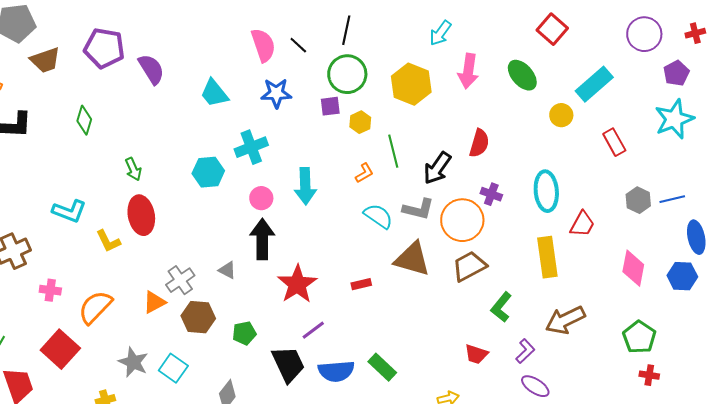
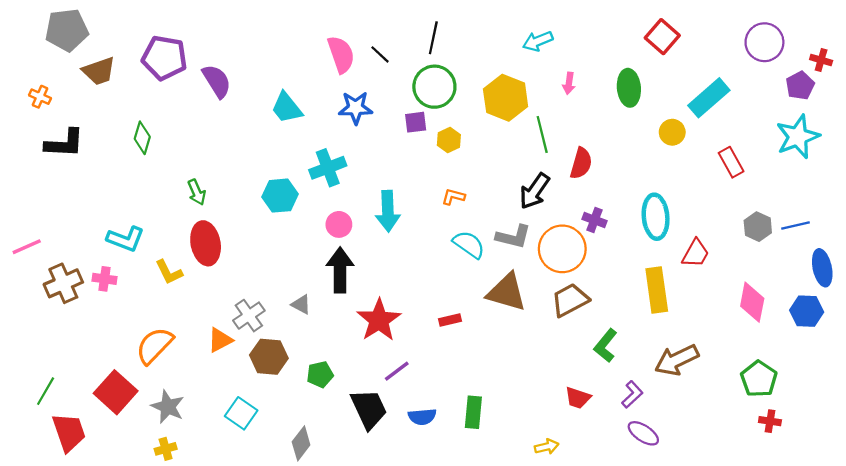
cyan arrow: (440, 33) -> (538, 41), turned 32
red cross: (695, 33) -> (821, 60), moved, turned 30
pink arrow: (468, 71) -> (569, 83), size x0.6
green ellipse: (522, 75) -> (629, 88), turned 36
green line: (393, 151) -> (542, 134), moved
orange L-shape: (364, 173) -> (453, 197), turned -135
pink cross: (50, 290) -> (104, 279), moved
gray star: (133, 362) -> (168, 407), moved
green rectangle: (382, 367) -> (473, 412), turned 52
blue semicircle: (336, 371) -> (422, 417), size x0.7

